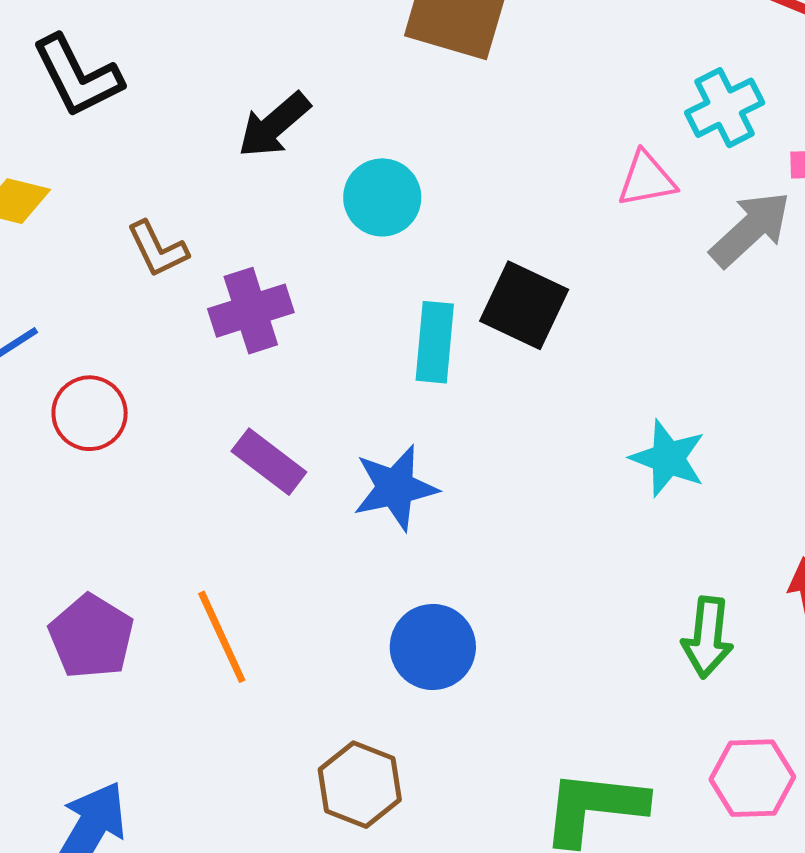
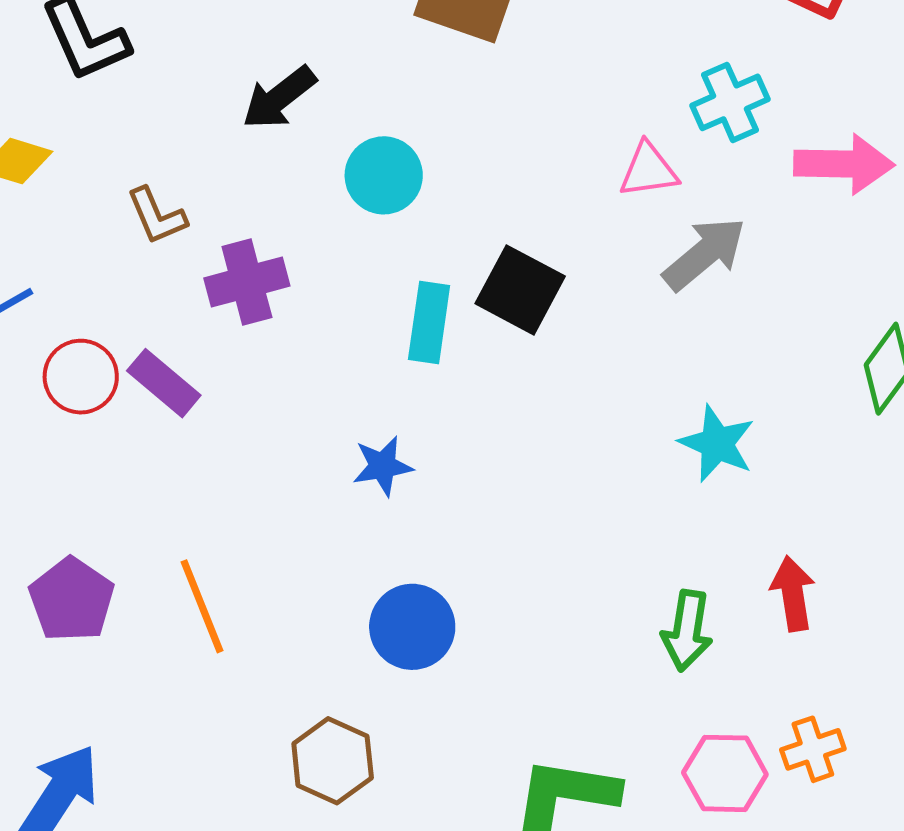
gray arrow: (750, 229) -> (704, 254), moved
cyan star: (668, 458) -> (717, 444), moved
purple rectangle: (269, 462) -> (164, 383), moved
blue star: (395, 488) -> (383, 466), size x0.7

